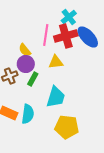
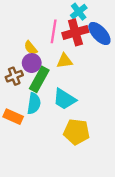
green rectangle: (33, 79) -> (39, 79), size x1.6
cyan trapezoid: (56, 97) -> (64, 99), turned 105
cyan semicircle: (28, 114) -> (34, 103), moved

